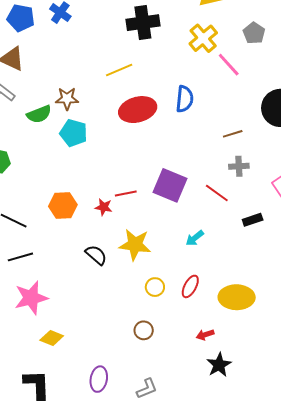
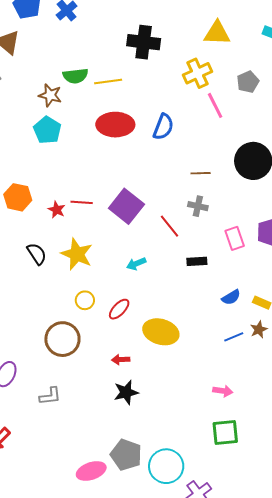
green semicircle: (39, 114) -> (75, 76), moved
brown circle: (144, 330) -> (62, 339), size x1.8

